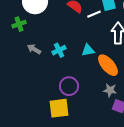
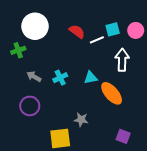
purple circle: (69, 86) -> (30, 106), moved
gray star: (110, 90) -> (81, 120), moved

